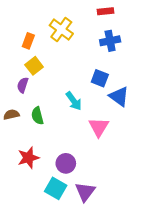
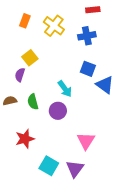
orange rectangle: (28, 41) -> (25, 21), moved
blue cross: (110, 41) -> (87, 36), moved
pink triangle: (99, 127) -> (86, 141), moved
purple circle: (66, 163) -> (58, 111), moved

